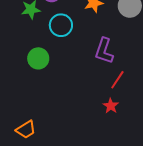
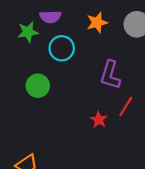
red star: (111, 106) -> (99, 120), moved

